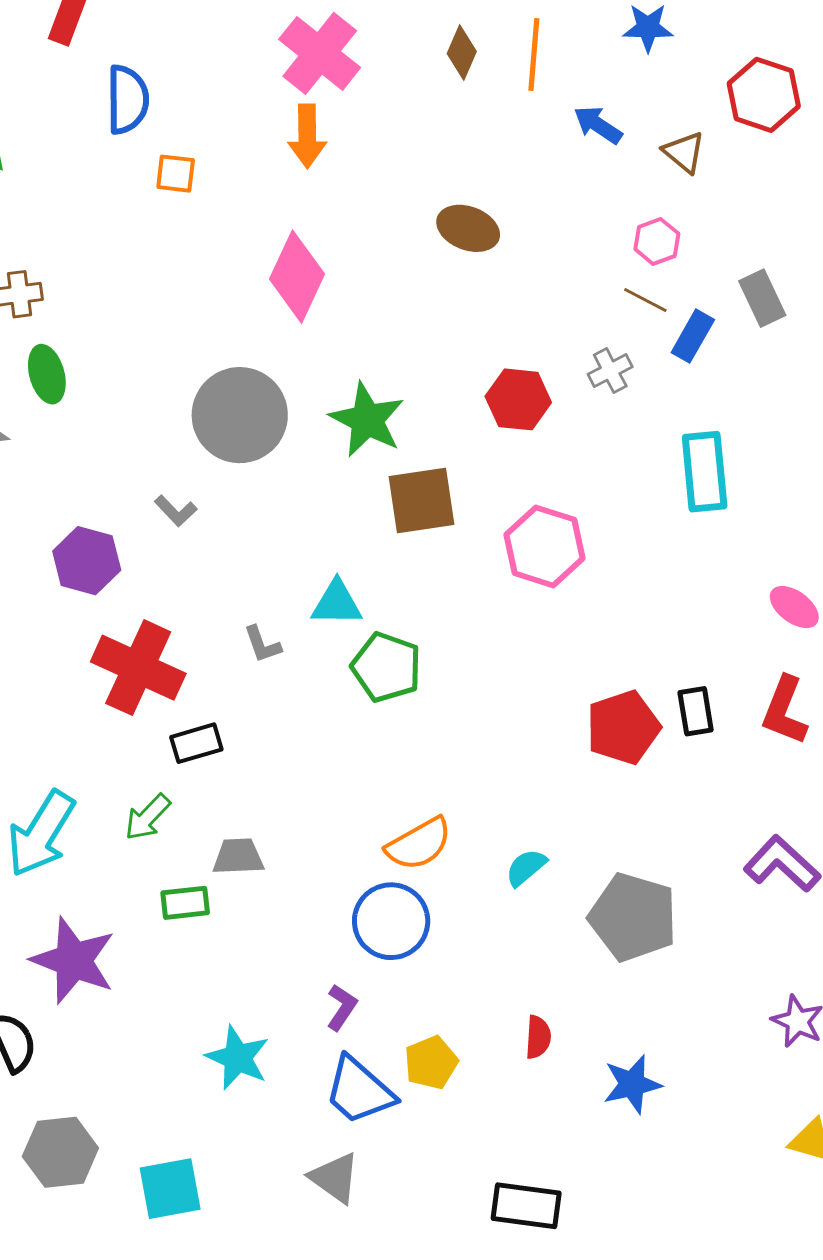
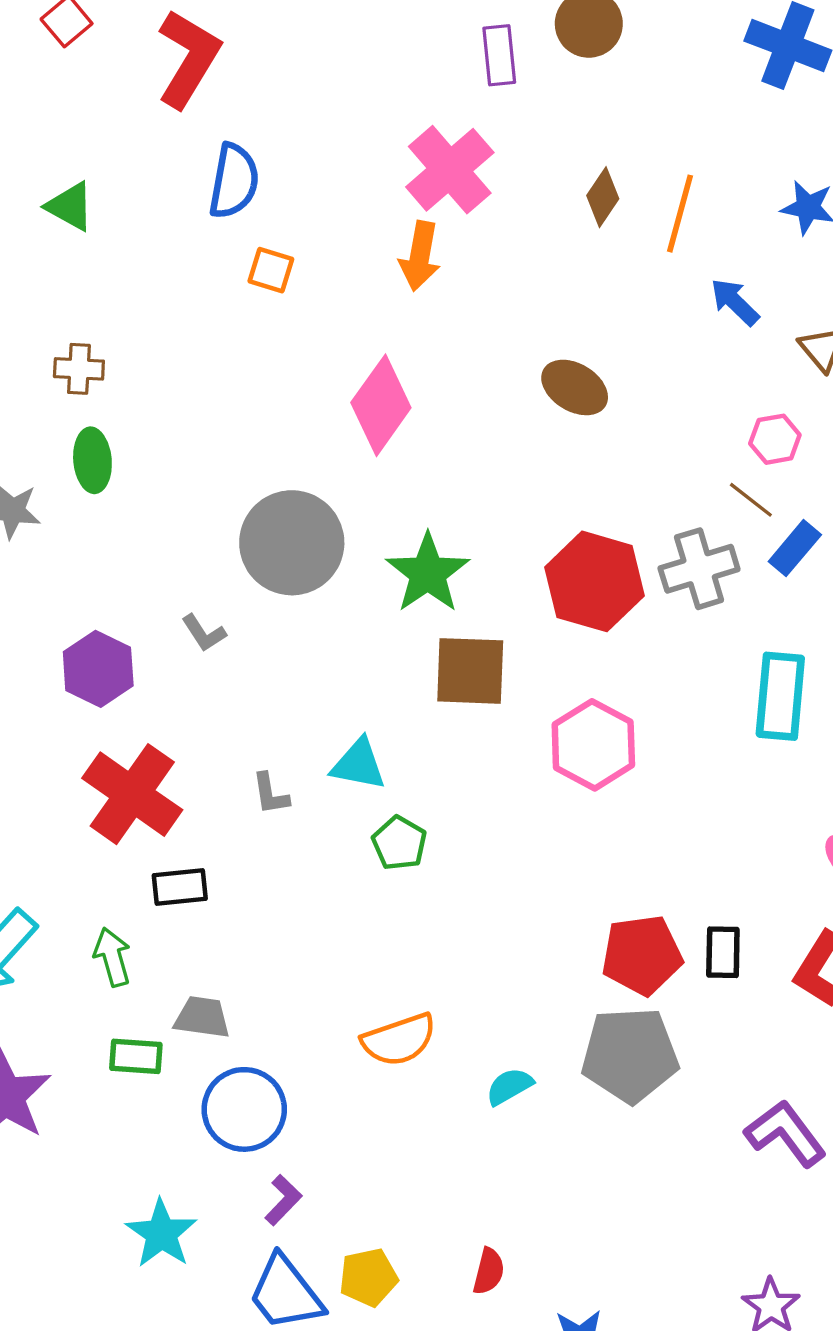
gray cross: (610, 371) -> (699, 569), size x1.6
red hexagon: (518, 399) -> (595, 581), size x1.4
green pentagon: (386, 667) -> (399, 843), size x0.7
green arrow: (148, 817) -> (112, 957), turned 110
gray pentagon: (633, 917) -> (630, 1055), moved, turned -30
blue circle: (391, 921) -> (244, 1109), moved

